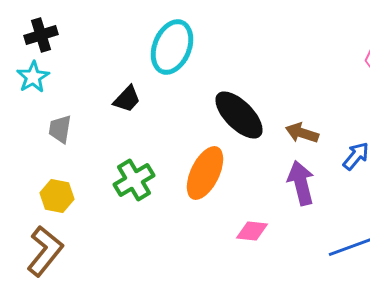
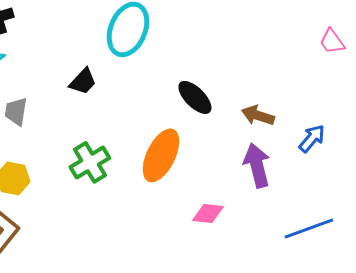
black ellipse: (239, 115) -> (195, 97), size x0.7

